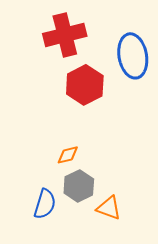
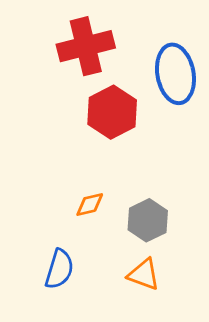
gray hexagon: (79, 186) -> (148, 220), moved

